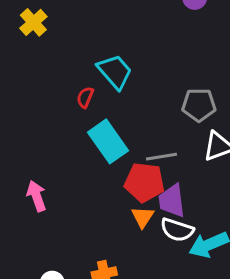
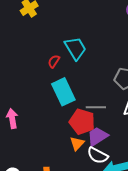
purple trapezoid: (172, 201) -> (97, 136), turned 55

